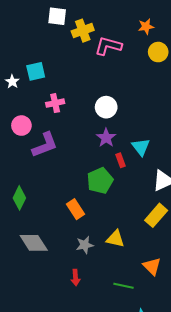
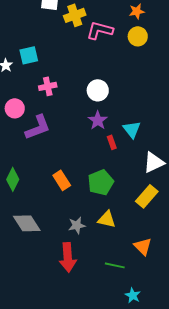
yellow circle: (158, 52) -> (138, 36), moved
green pentagon: (100, 181) -> (101, 182), moved
orange rectangle: (76, 209) -> (62, 180), moved
red arrow: (76, 278) -> (68, 257), size x1.8

